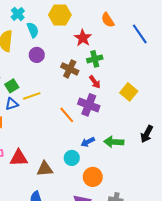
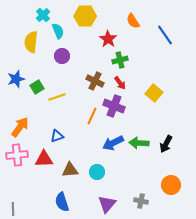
brown cross: (70, 69) -> (95, 81), moved
blue triangle: (12, 104) -> (57, 136), moved
orange line: (67, 115) -> (92, 116), turned 66
black arrow: (147, 134) -> (166, 144), moved
blue arrow: (88, 142) -> (113, 143), size x1.5
cyan circle: (72, 158) -> (97, 172), moved
orange circle: (93, 177) -> (171, 185), moved

